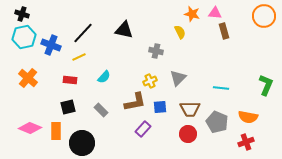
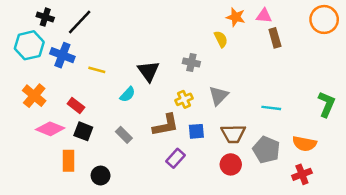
black cross: (22, 14) -> (45, 17), moved
black triangle: (124, 30) -> (148, 71), moved, turned 42
black line: (83, 33) -> (80, 22), moved
yellow line: (79, 57) -> (97, 70), turned 40
red rectangle: (70, 80) -> (76, 105), moved, turned 32
black square: (68, 107) -> (83, 131), turned 35
pink diamond: (30, 128) -> (50, 129), moved
black circle: (82, 143) -> (101, 176), size x0.6

